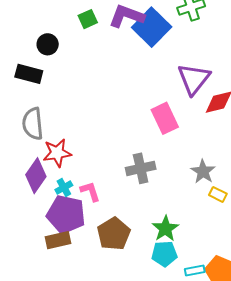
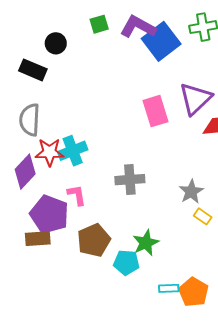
pink rectangle: (165, 118) -> (155, 111), moved
cyan cross: (64, 187) -> (73, 151), moved, size x1.6
cyan pentagon: (164, 254) -> (126, 263), moved

